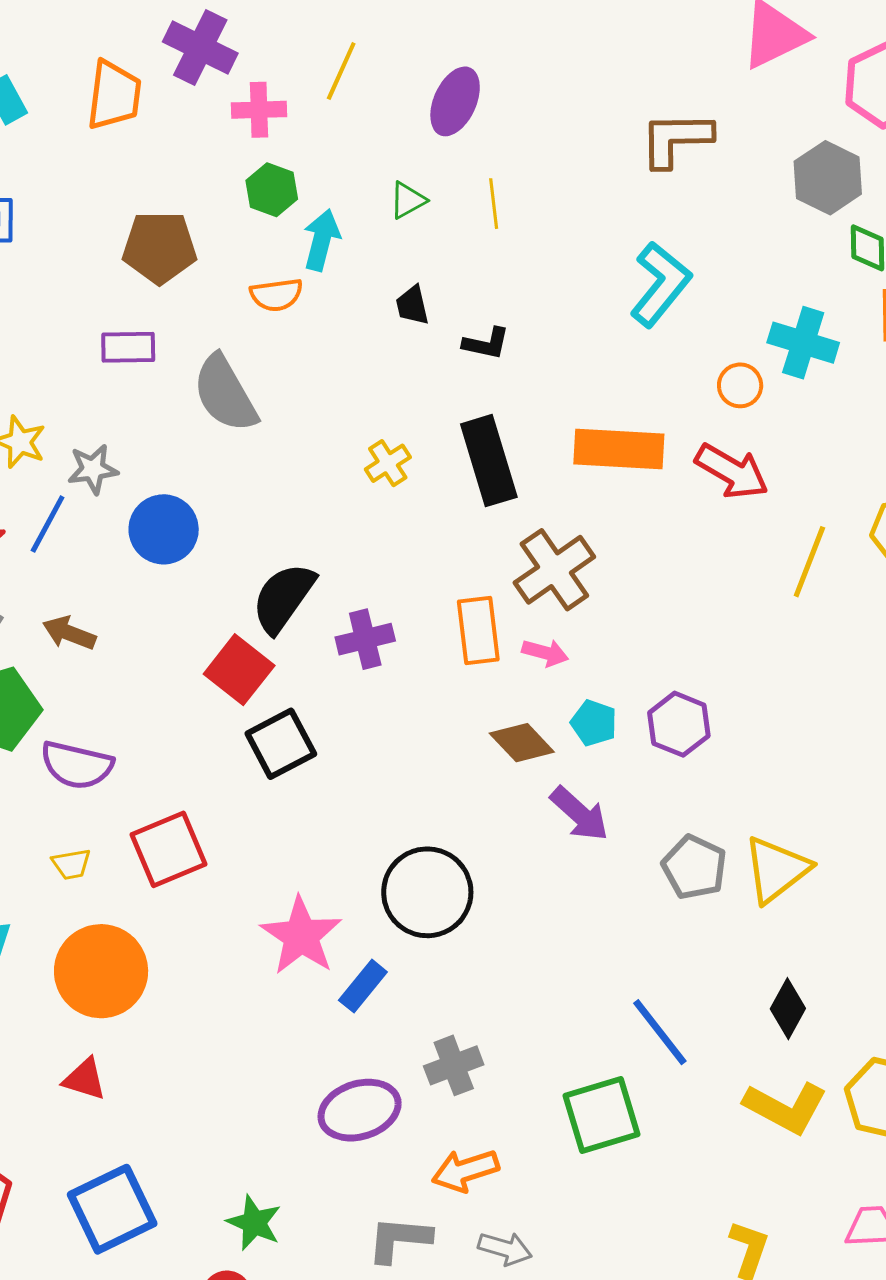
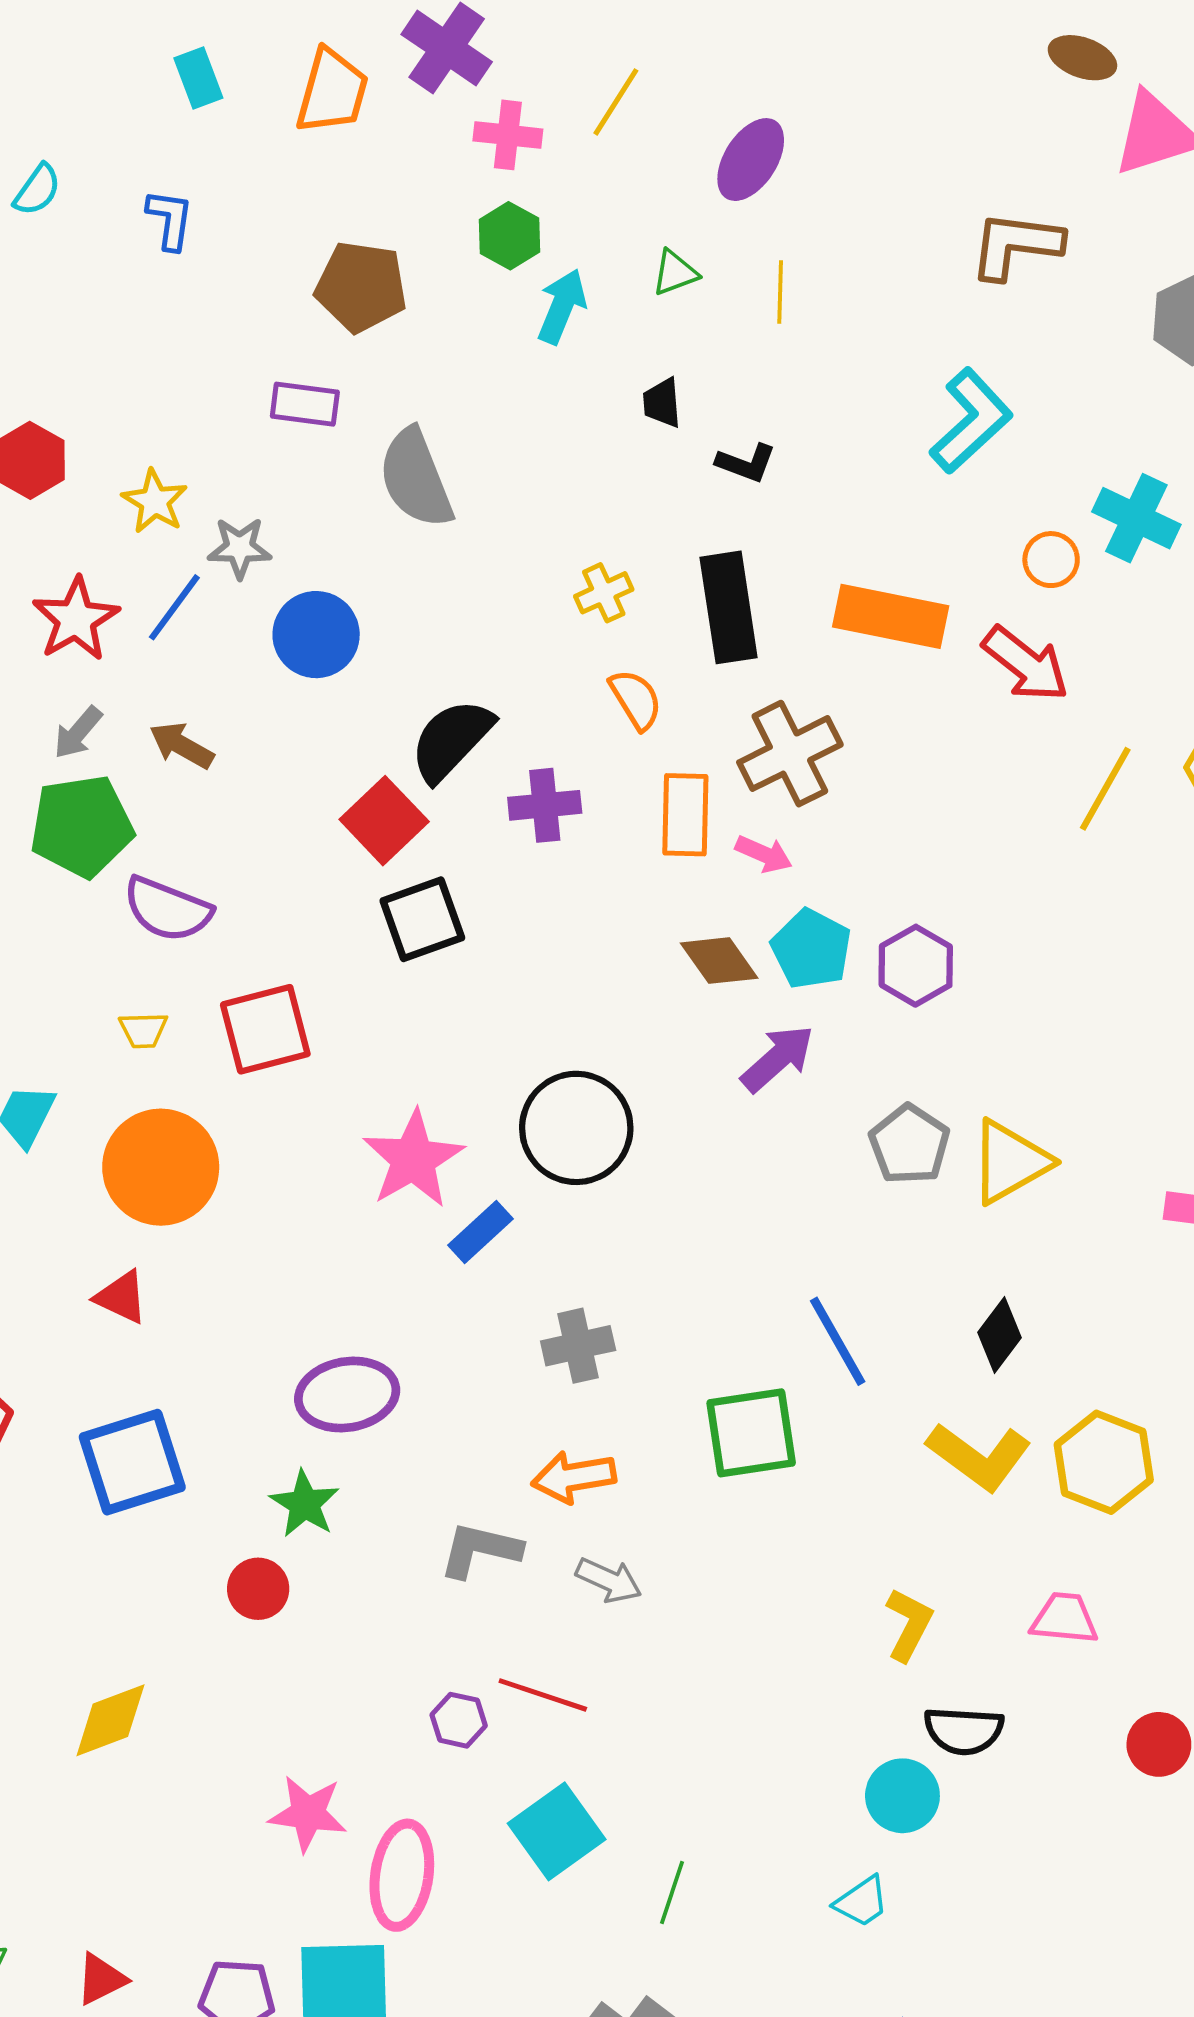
orange semicircle: (276, 295) -> (636, 699), moved, turned -122
cyan pentagon: (594, 723) -> (811, 949), size x1.4
purple arrow: (580, 814) -> (778, 1058), turned -92
purple ellipse: (360, 1110) -> (347, 1395), moved

